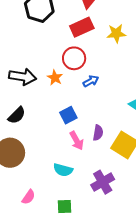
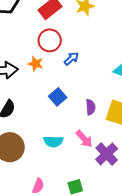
pink arrow: (77, 141) -> (84, 139), moved
cyan semicircle: (63, 170) -> (53, 141), moved

